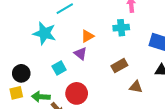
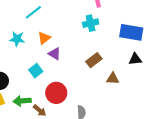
cyan star: (44, 33) -> (17, 39), size x0.7
orange triangle: (87, 36) -> (44, 38), moved

